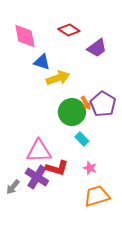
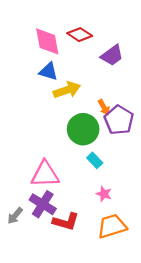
pink diamond: (25, 36) -> (47, 41), moved
orange arrow: (86, 103) -> (104, 107), moved
red L-shape: (57, 168) -> (66, 222), moved

